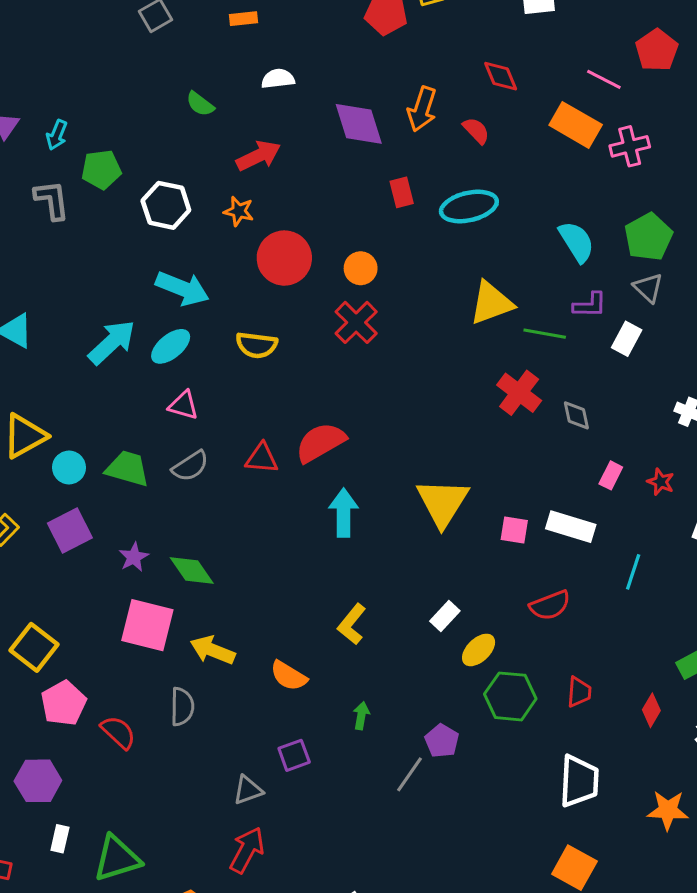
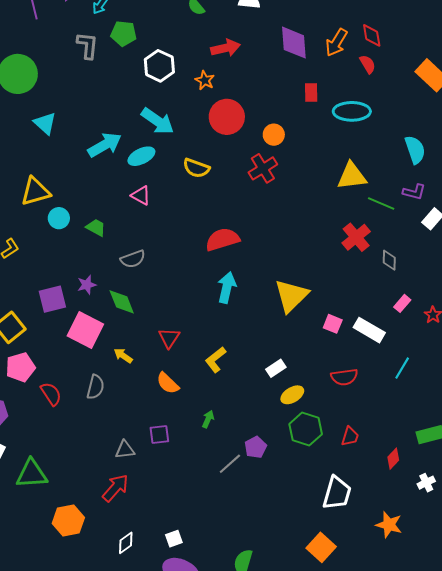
red diamond: (501, 76) -> (372, 35), moved
red triangle: (262, 458) -> (169, 338), moved, turned 45
gray semicircle: (190, 466) -> (133, 259), moved
green trapezoid: (127, 469) -> (96, 227), size x0.7
purple square: (70, 530) -> (52, 299), moved
yellow arrow: (213, 650) -> (123, 356), size x0.7

